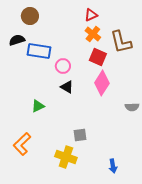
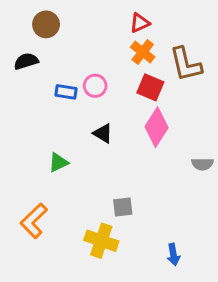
blue rectangle: (39, 51) -> (66, 92), moved, size x0.6
pink circle: (63, 66) -> (95, 86), moved

